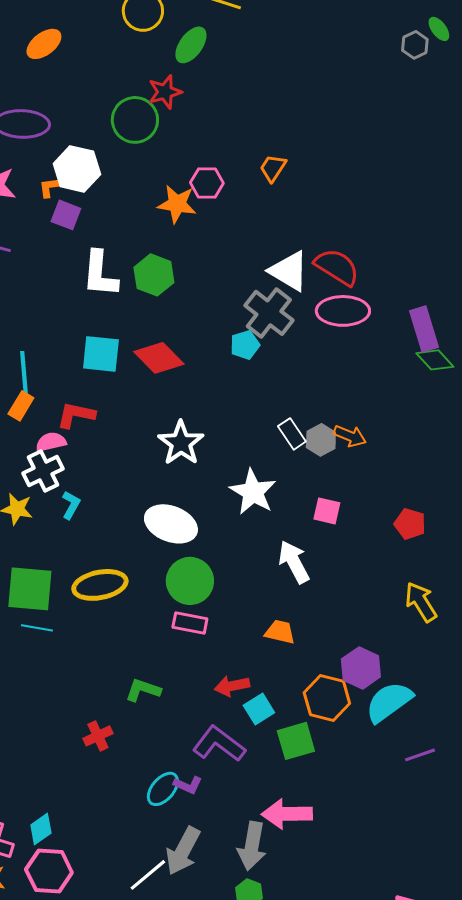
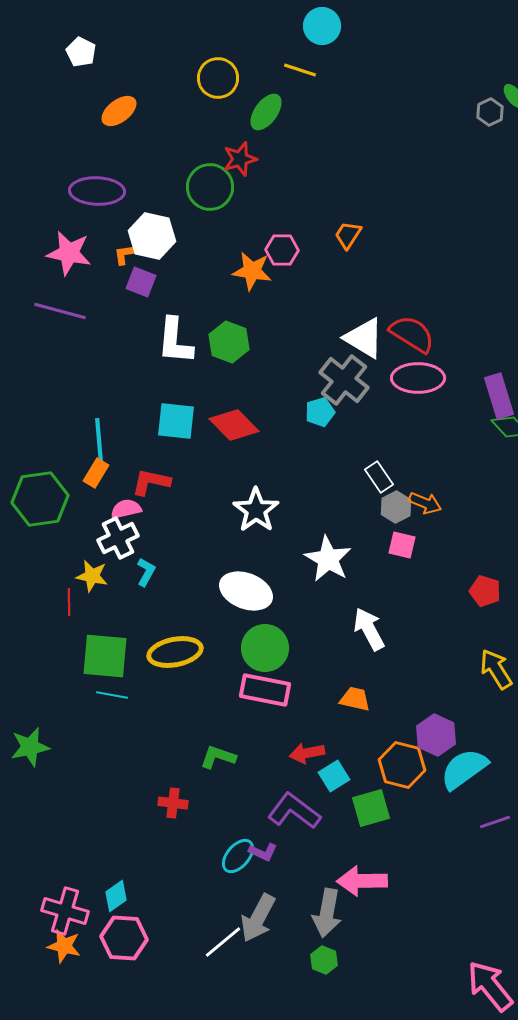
white rectangle: (292, 434) -> (379, 477), moved
pink square: (327, 511) -> (402, 545), moved
pink rectangle: (190, 623) -> (265, 690), size x1.4
red cross: (98, 736) -> (173, 803), turned 32

